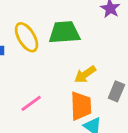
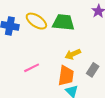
yellow ellipse: (27, 37) -> (36, 21), turned -35

